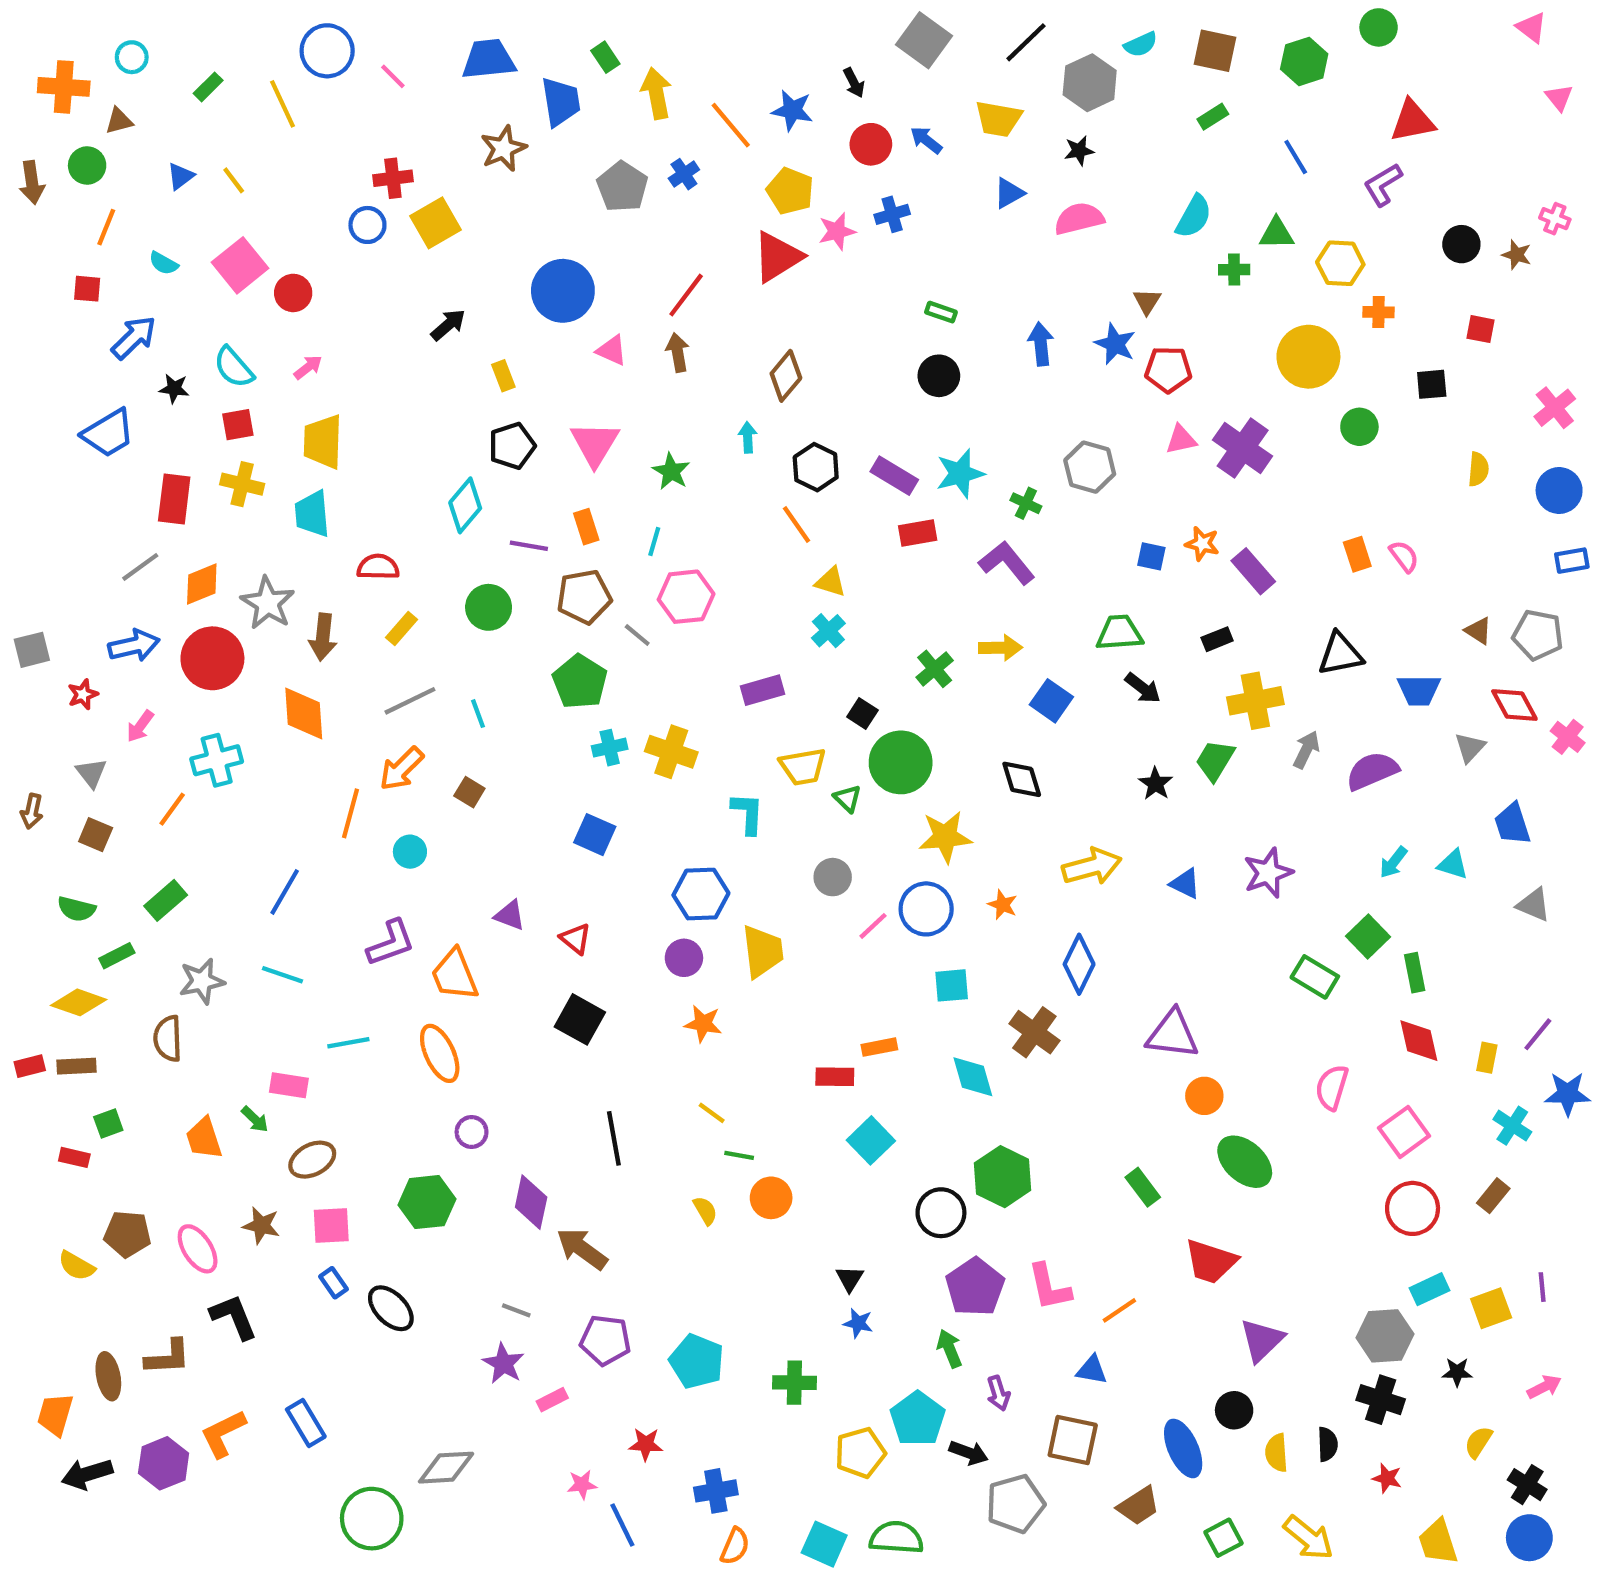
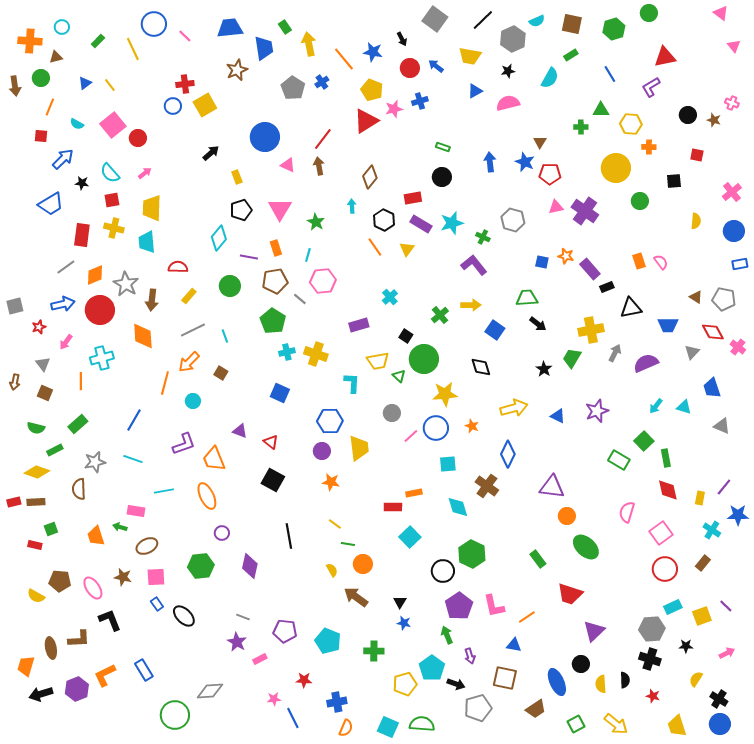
cyan semicircle: (1194, 216) -> (550, 78), moved
red rectangle: (918, 533) -> (413, 198), moved
yellow triangle: (831, 582) -> (407, 249), moved, turned 49
black rectangle: (1217, 639) -> (607, 287), moved
orange line: (172, 809) -> (81, 381), turned -36
green arrow: (255, 1119) -> (120, 527), turned 152
brown arrow: (582, 1249) -> (356, 597), moved
purple line: (1542, 1287) -> (726, 606), turned -40

